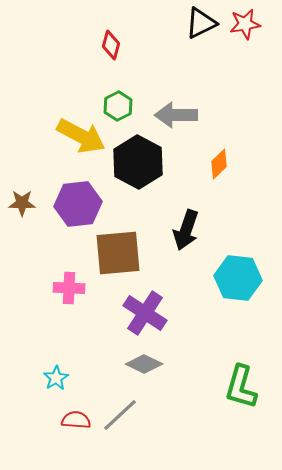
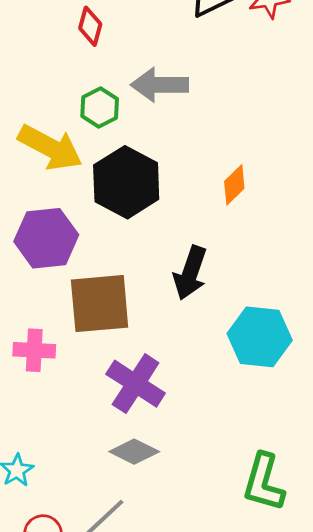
gray arrow: (176, 115) -> (160, 85), moved

